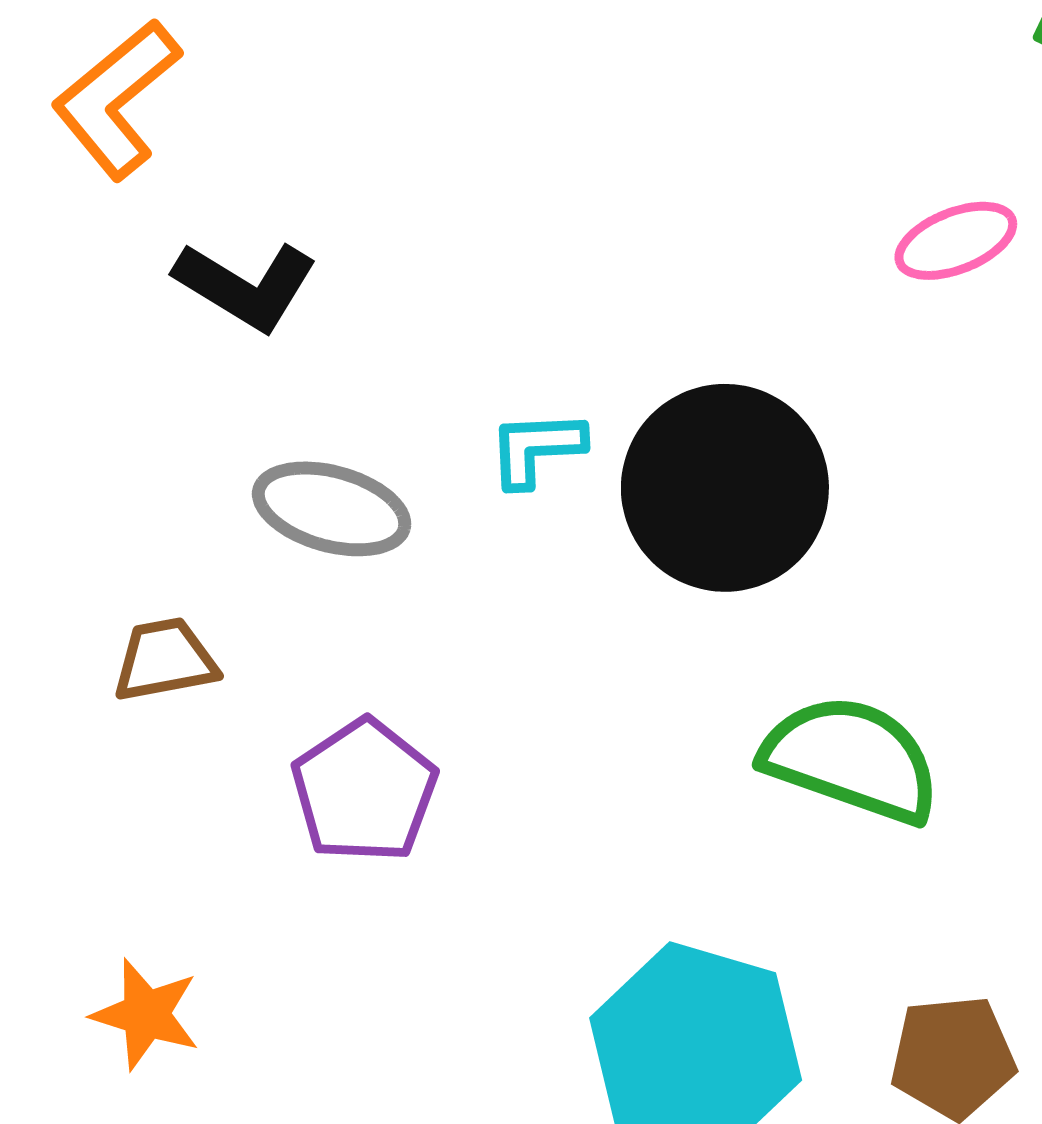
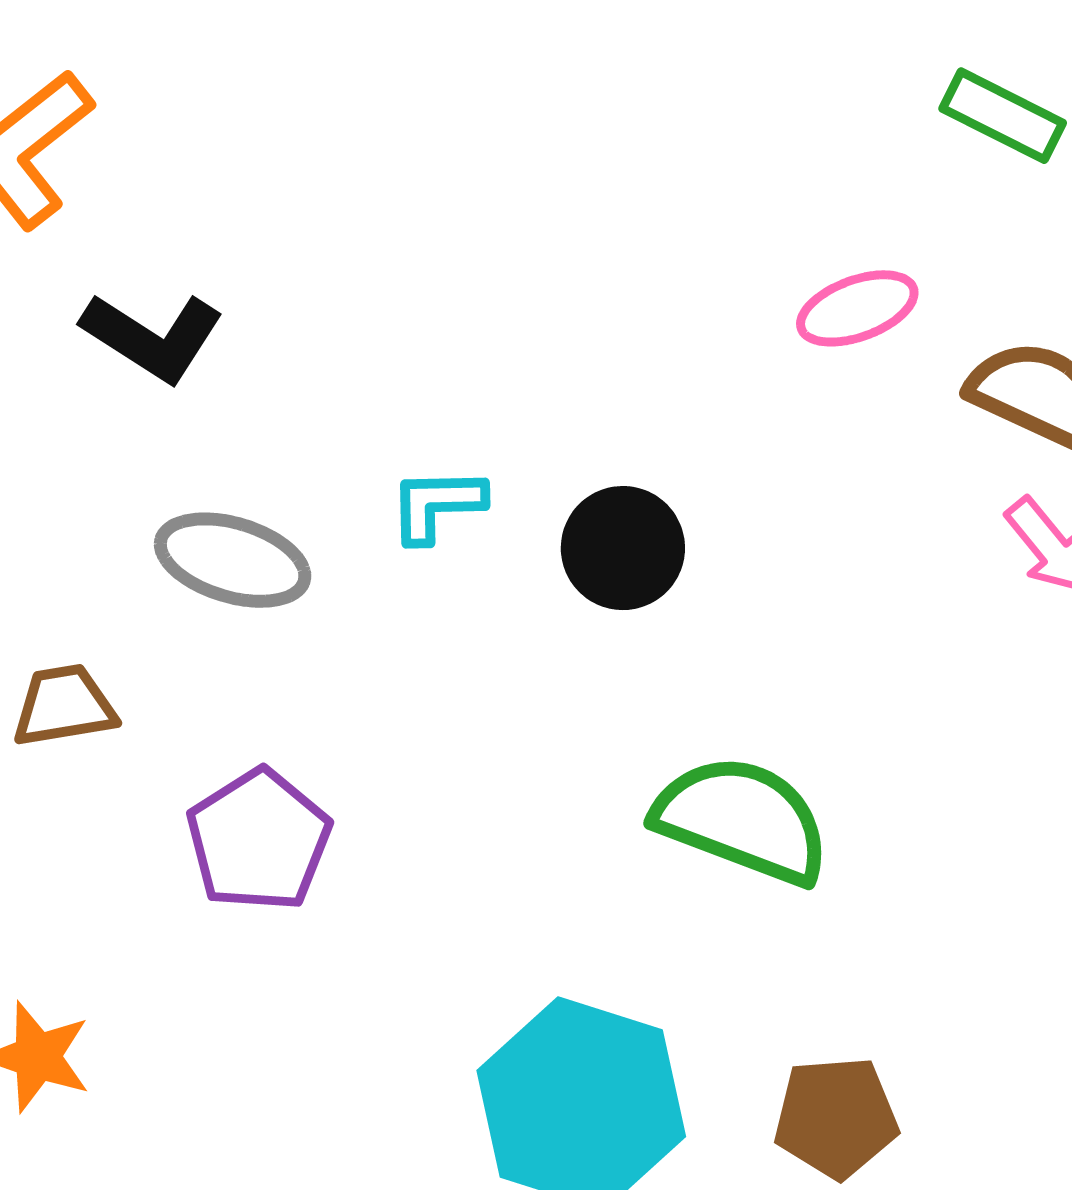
black circle: (725, 488) -> (623, 548), size x0.6

